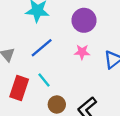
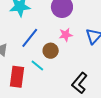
brown circle: (57, 105) -> (51, 51), moved

